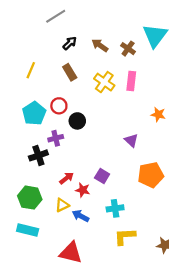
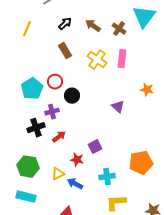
yellow line: (31, 70) -> (27, 29), moved
purple triangle: (131, 140) -> (118, 107), moved
orange pentagon: (151, 175) -> (141, 163), moved
purple square: (102, 176) -> (95, 147), turned 32
red arrow: (66, 178) -> (59, 137), moved

